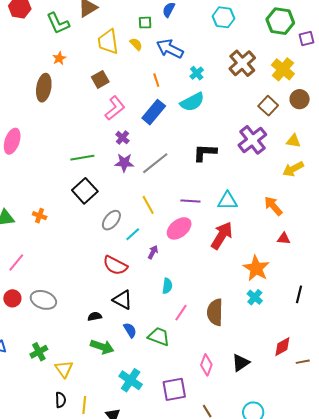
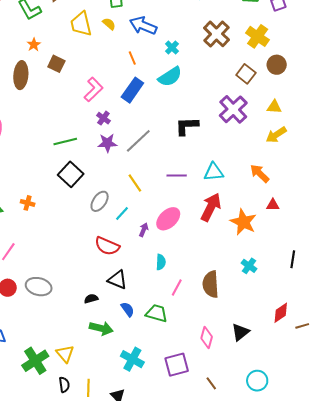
brown square: (100, 79) -> (56, 64), moved, turned -30
pink ellipse: (179, 228) -> (168, 219), moved
orange star: (256, 268) -> (243, 222), moved
green cross: (39, 352) -> (35, 361), moved, size x1.5

